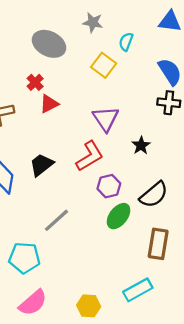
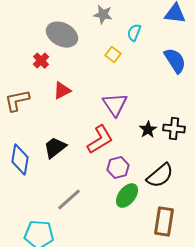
yellow square: (104, 65) -> (113, 55), size x0.7
red cross: (35, 82) -> (41, 61), moved
black cross: (169, 103) -> (174, 129), moved

